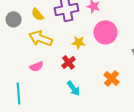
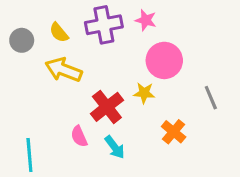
yellow star: (78, 42) -> (144, 93), moved
red cross: (68, 62) -> (107, 107), size x1.5
pink semicircle: (36, 66) -> (79, 136), moved, turned 88

